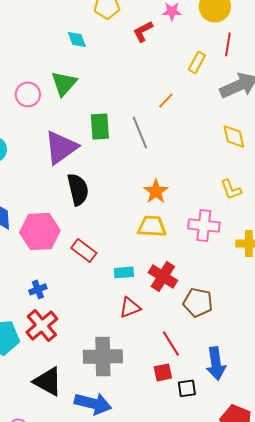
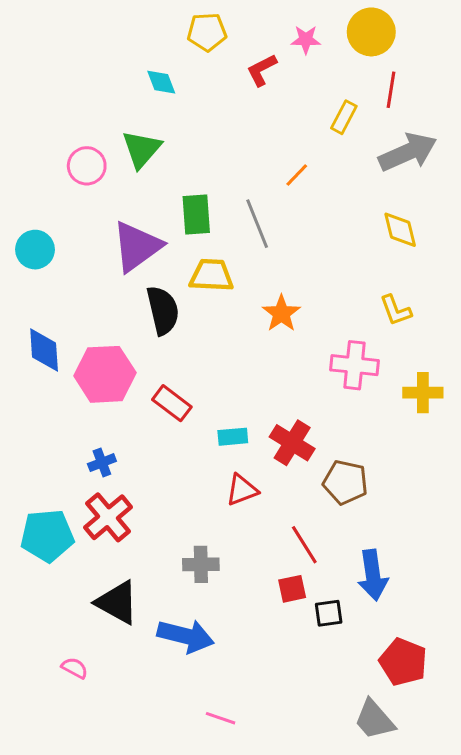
yellow trapezoid: (152, 226) -> (211, 275), moved
gray cross: (103, 356) -> (201, 564), size x0.6

